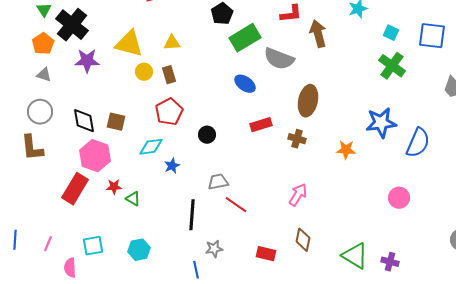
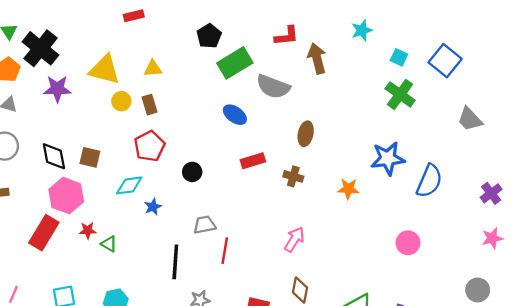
blue square: (432, 36) -> (445, 61), turned 32
brown ellipse: (308, 101) -> (306, 134), size x0.7
red line: (236, 205) -> (225, 251), turned 65

